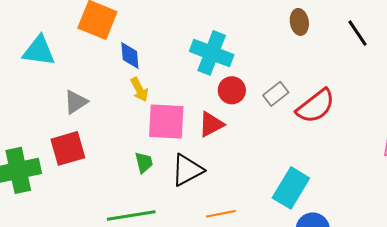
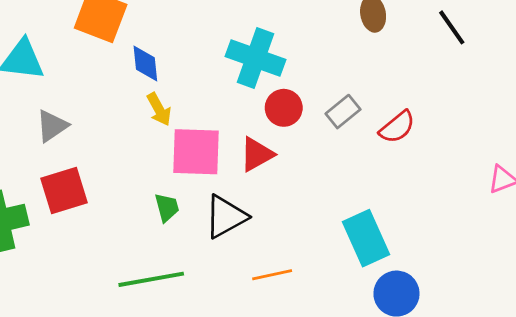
gray triangle: (76, 102) -> (52, 126), moved
red semicircle: (316, 106) -> (397, 127), size x0.7
cyan rectangle: (291, 188) -> (366, 238), turned -54

